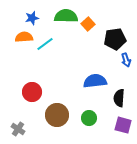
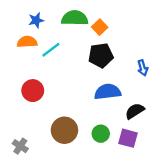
black pentagon: (115, 39) -> (101, 55), moved
red circle: (32, 92) -> (33, 91), moved
black semicircle: (119, 98) -> (135, 111), turned 54
purple square: (123, 125) -> (128, 138), moved

